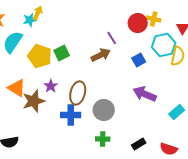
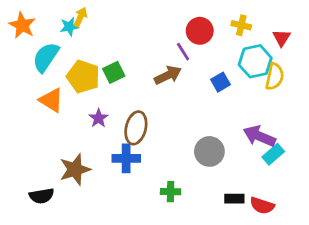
red circle: (138, 23) -> (200, 31), moved
orange triangle: (17, 88) -> (51, 100), moved
purple arrow: (145, 94) -> (259, 136), moved
brown star: (34, 101) -> (75, 169), moved
gray circle: (104, 110) -> (209, 151), moved
black rectangle: (139, 144) -> (234, 199), moved, turned 32

